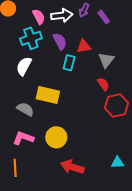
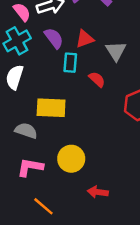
red semicircle: (103, 84) -> (97, 79), moved
red arrow: (72, 167) -> (98, 192), size x0.7
orange line: (15, 168) -> (43, 206), moved, turned -36

